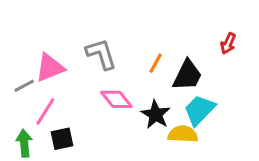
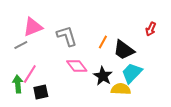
pink triangle: (50, 68) -> (33, 27), moved
black trapezoid: (187, 75) -> (124, 50), turned 100
gray line: (24, 86) -> (21, 45), moved
green arrow: (24, 143) -> (18, 84), moved

